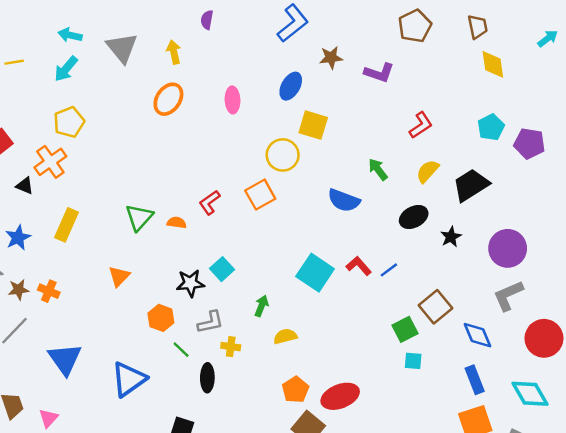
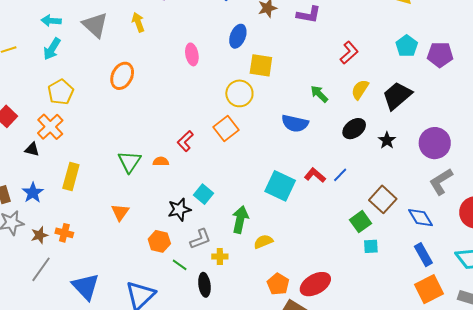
orange ellipse: (168, 99) -> (122, 76), moved
green arrow: (261, 306) -> (240, 219), size x1.5

